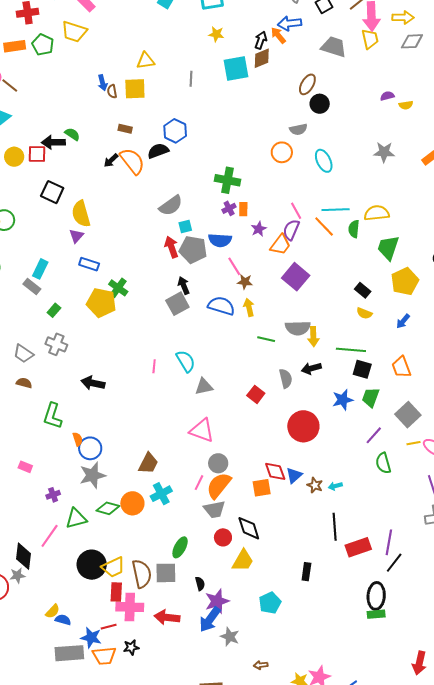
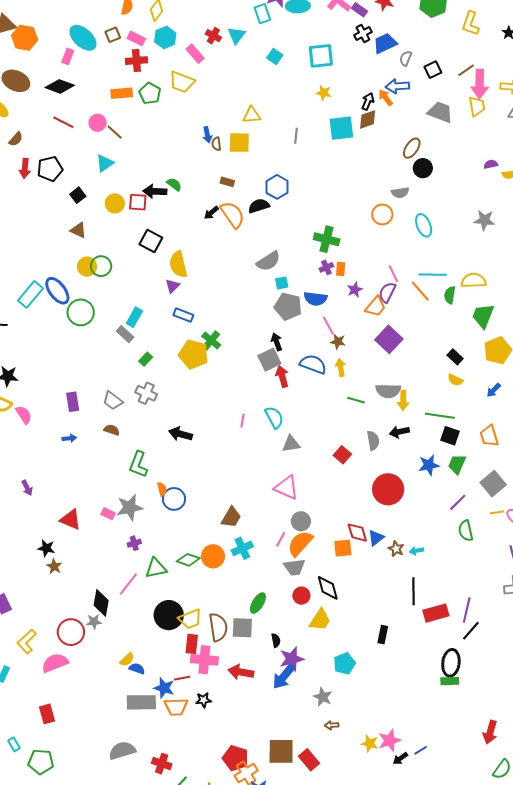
red arrow: (171, 247) -> (282, 376), moved
gray star: (93, 475) -> (130, 508), moved
gray star: (230, 637) -> (323, 697), moved

